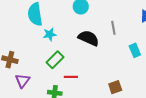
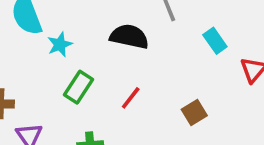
red line: (71, 77) -> (131, 98), moved, turned -40

